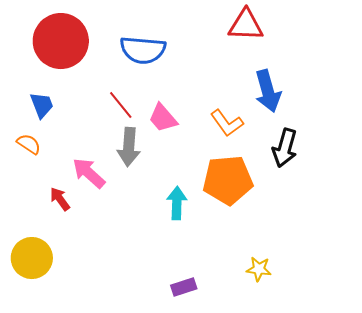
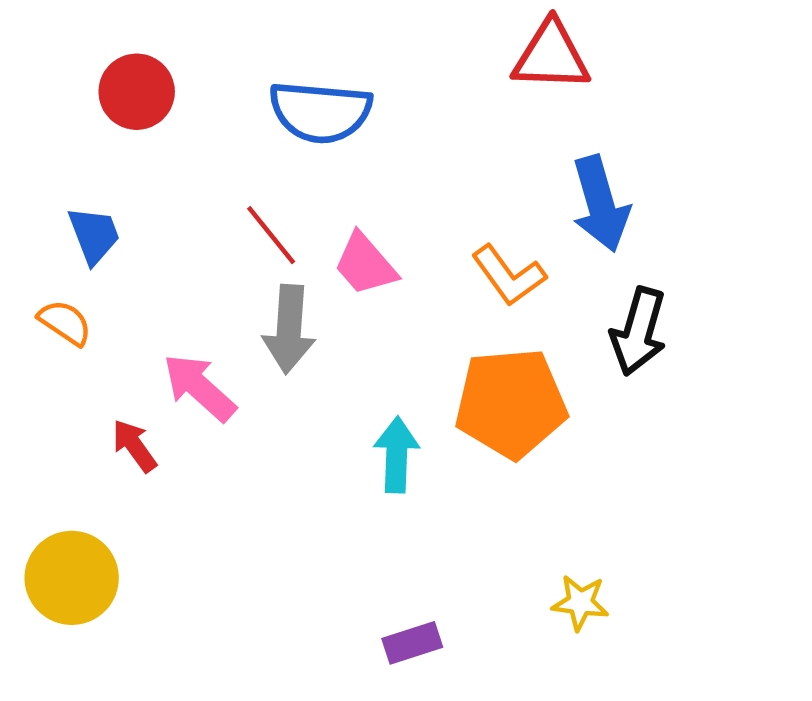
red circle: (61, 41) -> (137, 92), size x0.6

